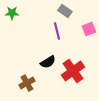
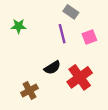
green star: (12, 13) -> (19, 26), moved
pink square: (89, 29) -> (89, 37), moved

